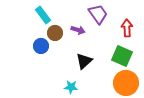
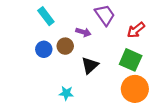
red arrow: (127, 28) -> (136, 30), turned -126
brown circle: (55, 33) -> (65, 46), moved
cyan star: (71, 87) -> (66, 93), moved

